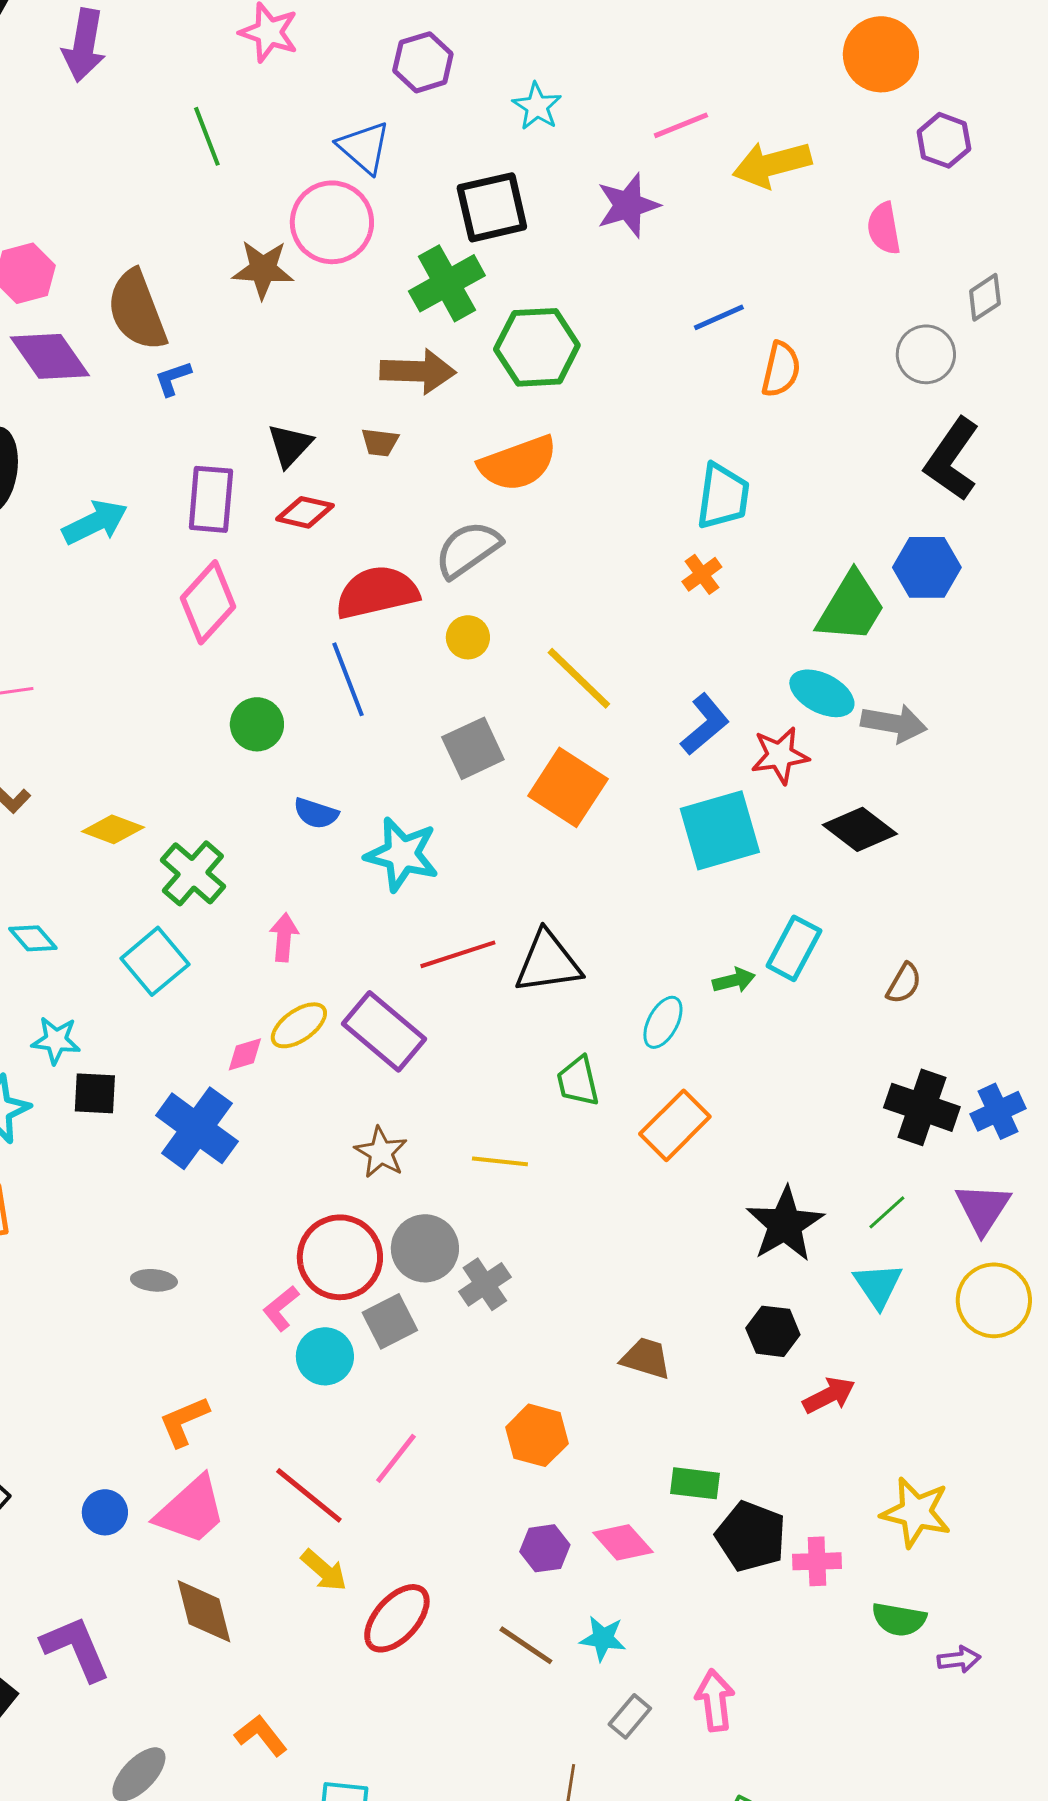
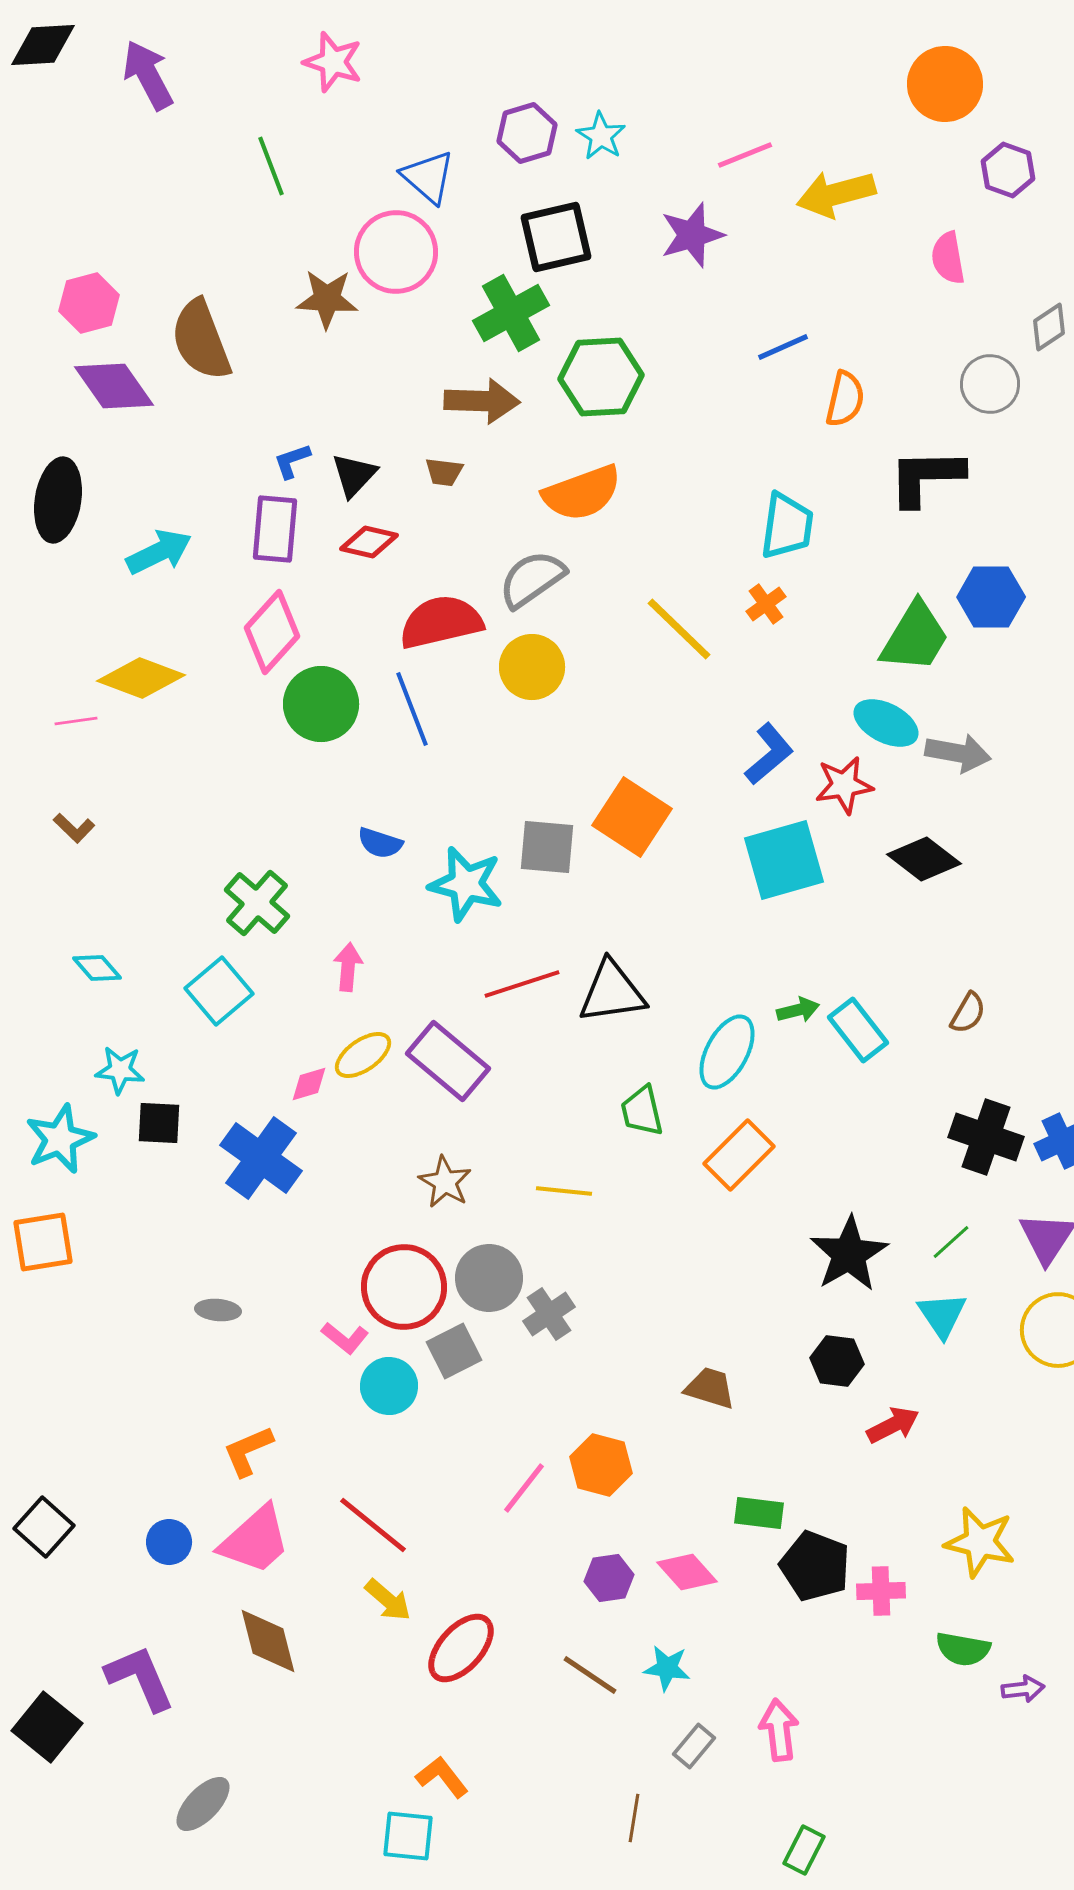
purple arrow: (84, 45) -> (148, 75), turned 142
purple hexagon: (423, 62) -> (527, 133), moved
blue L-shape: (173, 378) -> (292, 461), moved
black L-shape: (952, 459) -> (926, 477), moved, turned 54
yellow circle: (468, 637) -> (532, 667), size x1.5
yellow line: (579, 678) -> (679, 629), moved
green circle: (257, 724) -> (321, 704), moved, size x1.4
gray square: (473, 748) -> (547, 847), moved, turned 30
yellow diamond: (113, 829) -> (141, 678), moved, size x1.4
cyan rectangle: (794, 948) -> (858, 1030), moved, turned -66
cyan ellipse: (663, 1022) -> (727, 1052), size x1.4
pink L-shape: (281, 1308) -> (345, 1338), turned -102
pink line: (396, 1458) -> (524, 1488), moved
orange L-shape: (261, 1735) -> (442, 1777), moved

